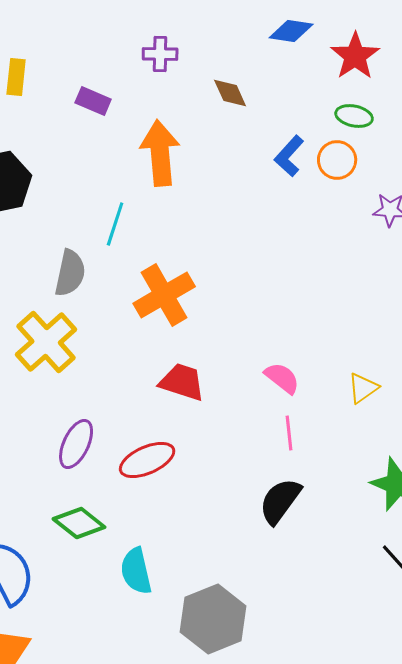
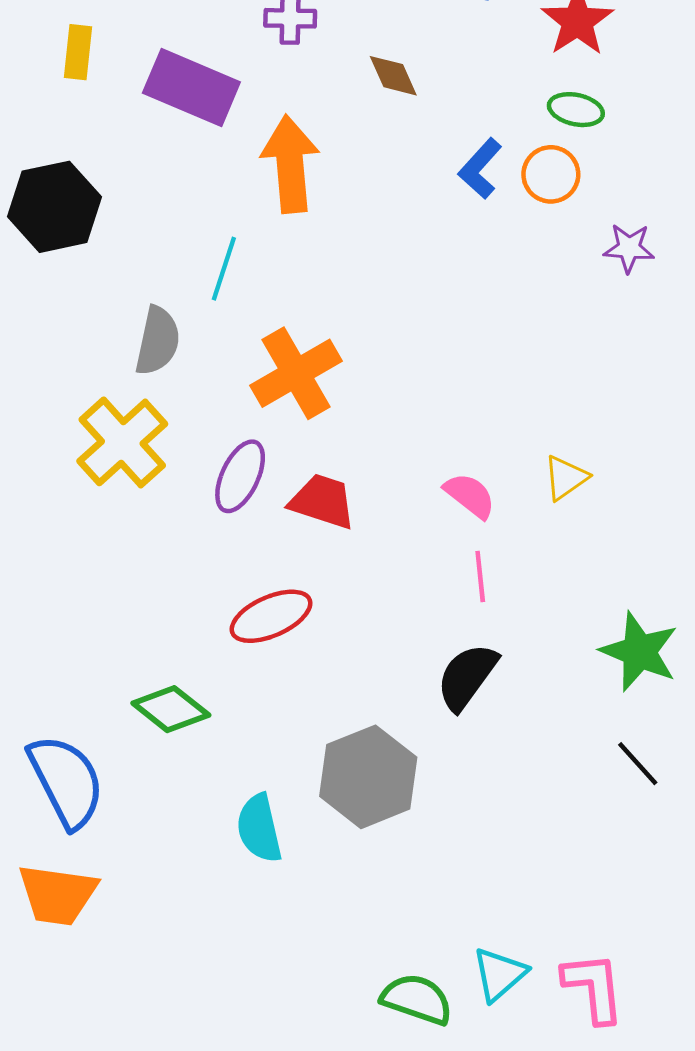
purple rectangle: (93, 101) -> (191, 87), size x1.8
yellow triangle: (363, 388) -> (566, 478), moved
purple ellipse: (76, 444) -> (240, 476), moved
cyan semicircle: (136, 571) -> (259, 828), moved
gray hexagon: (213, 619) -> (368, 777), moved

